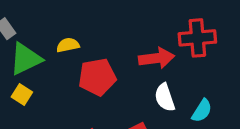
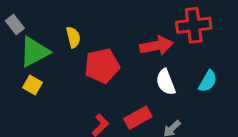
yellow semicircle: (68, 45) -> (73, 37), turned 90
cyan semicircle: (202, 111) -> (208, 81), moved

